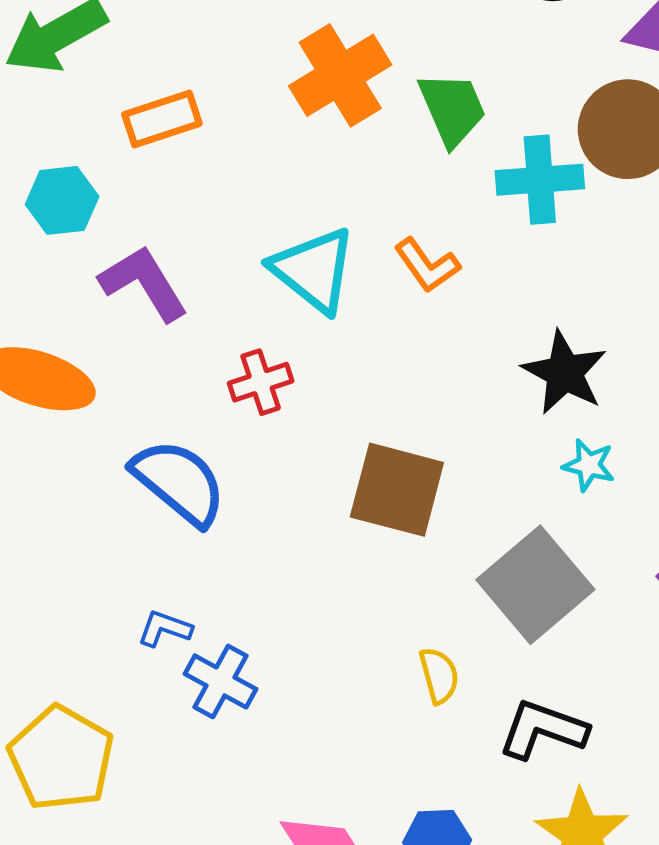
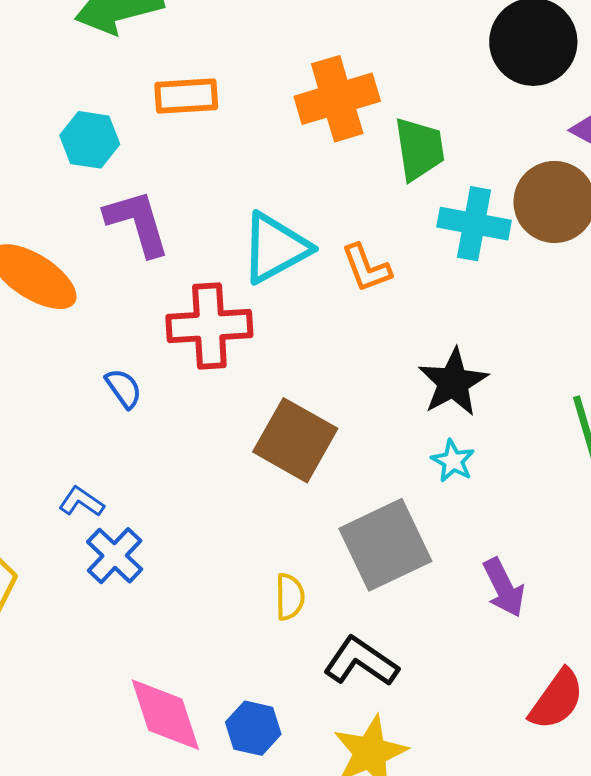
cyan triangle: (314, 270) -> (275, 248), turned 38
red cross: (261, 382) -> (209, 326), size x1.6
blue semicircle: (179, 482) -> (124, 388), size x0.5

